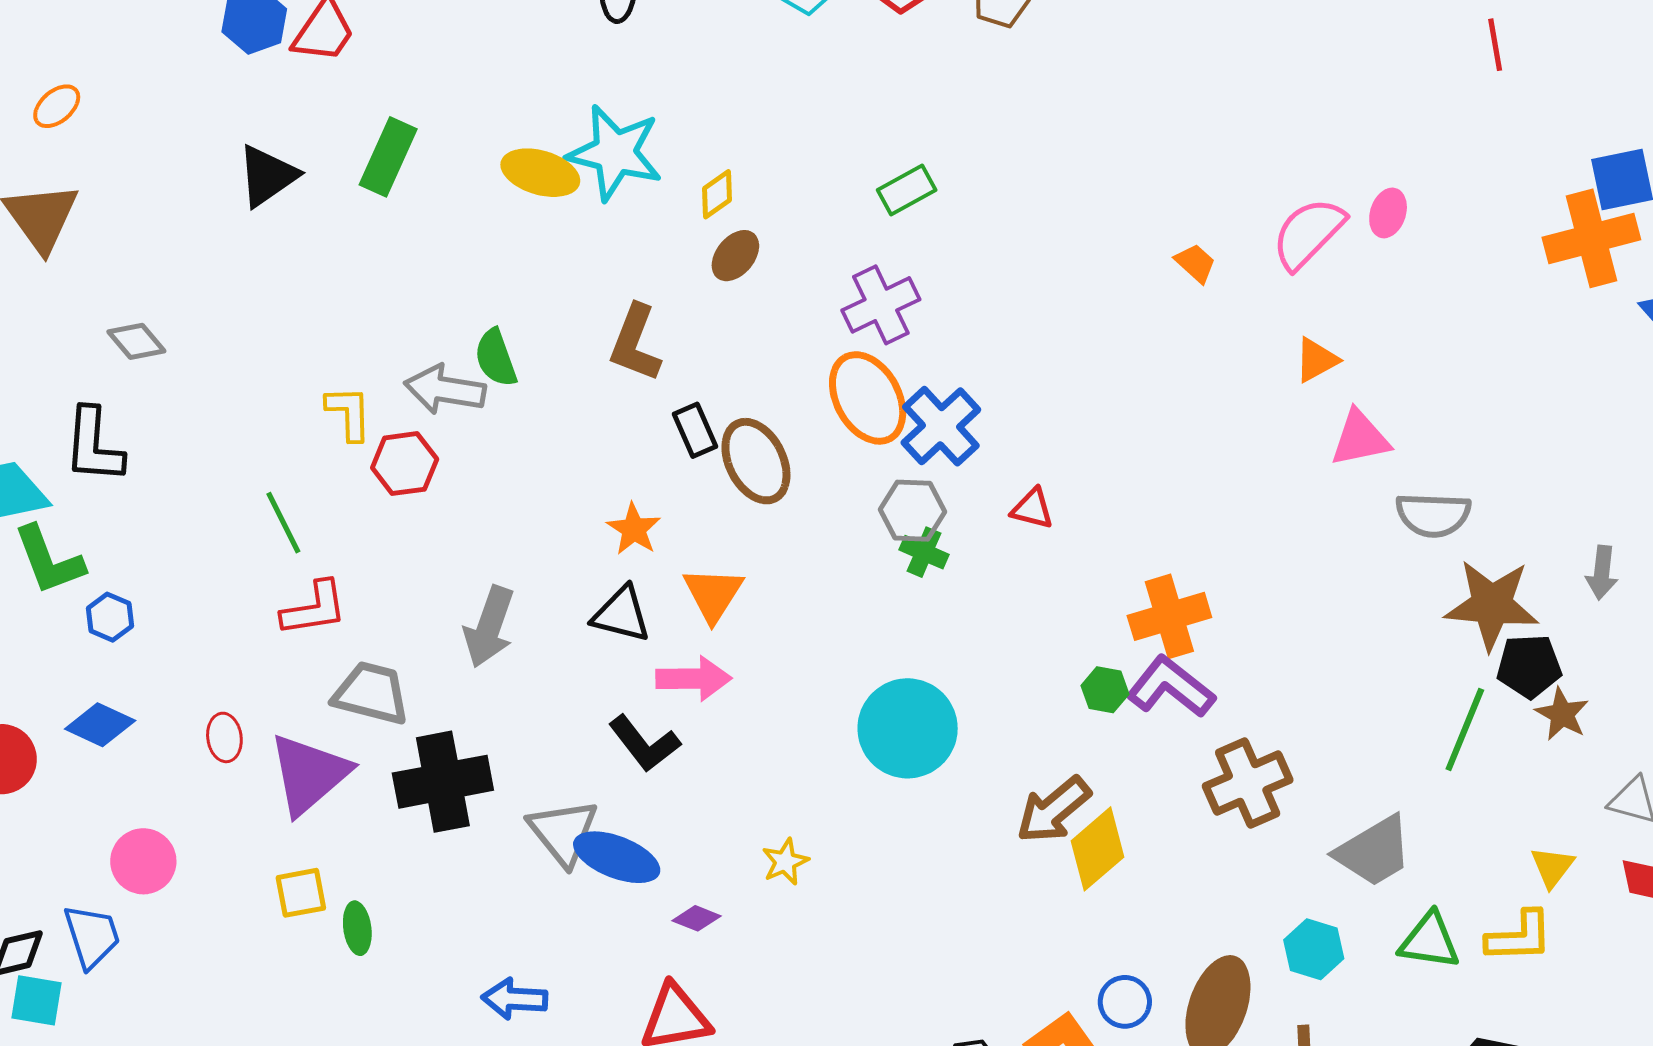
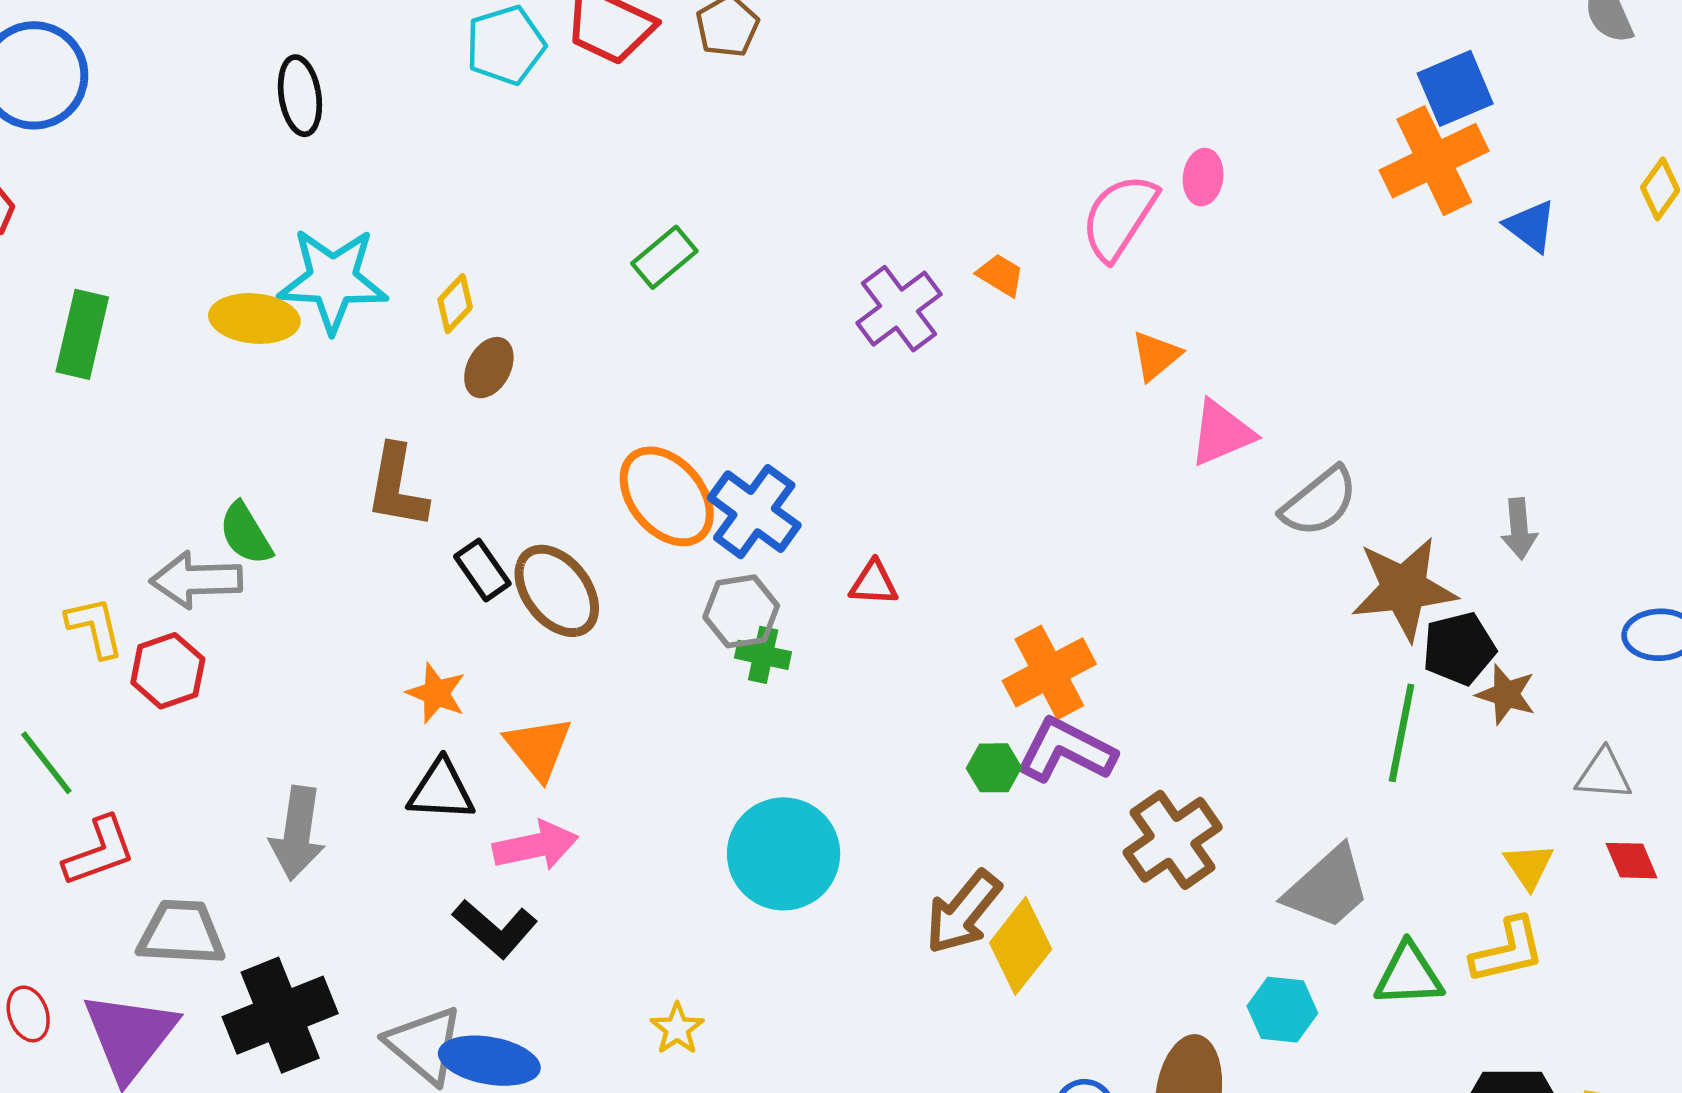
purple cross: (881, 305) -> (899, 309), moved
gray semicircle: (1433, 515) -> (1319, 502), turned -30

